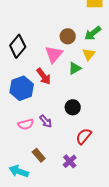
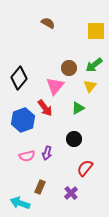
green triangle: (75, 68) -> (78, 108), moved
purple arrow: (46, 121) -> (47, 153), turned 56
brown rectangle: (39, 155) -> (40, 187), turned 64

